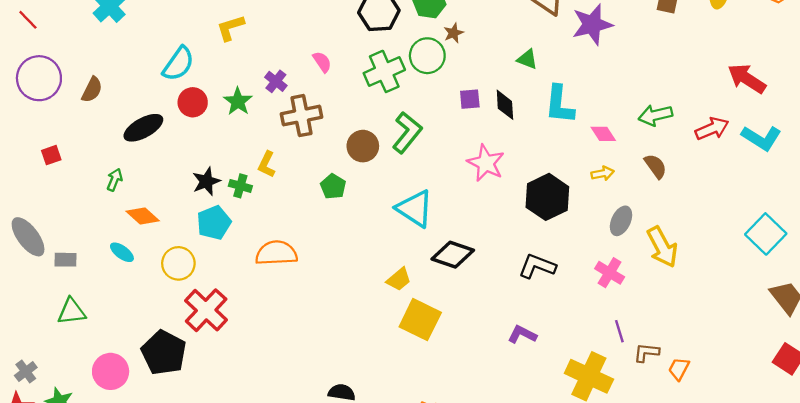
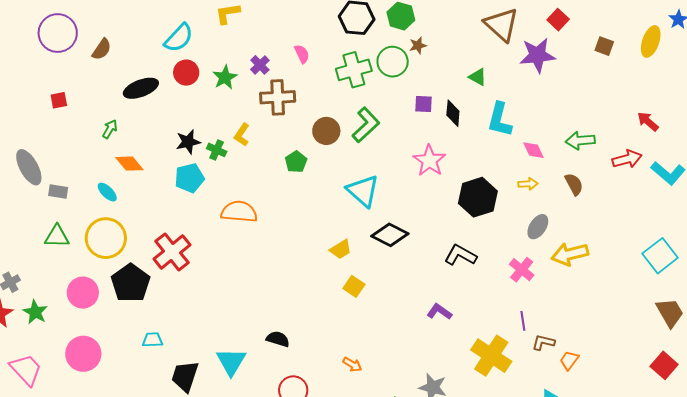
red arrow: (747, 79) -> (648, 121), moved, size x0.7
yellow arrow: (662, 247) -> (570, 254), turned 96
yellow circle: (178, 263) -> (106, 238), moved, size x1.4
yellow square: (420, 320) -> (354, 286), size x0.6

